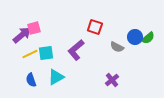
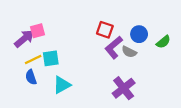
blue circle: (135, 37) -> (139, 34), moved
purple L-shape: (76, 50) -> (114, 47), moved
blue semicircle: (31, 80) -> (31, 77), moved
purple cross: (112, 80) -> (124, 88), size x1.5

